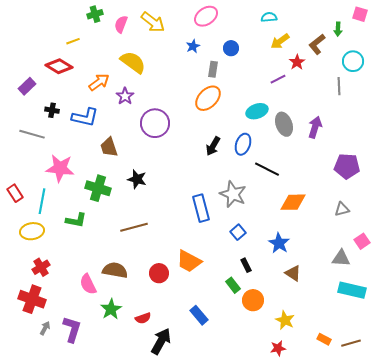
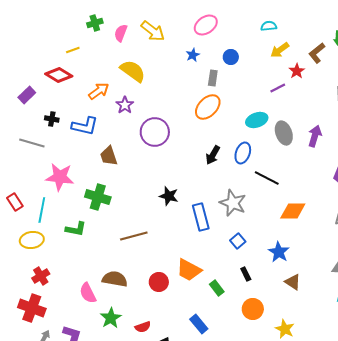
black star: (137, 179) -> (169, 196), moved
green rectangle: (233, 285) -> (217, 288), moved

